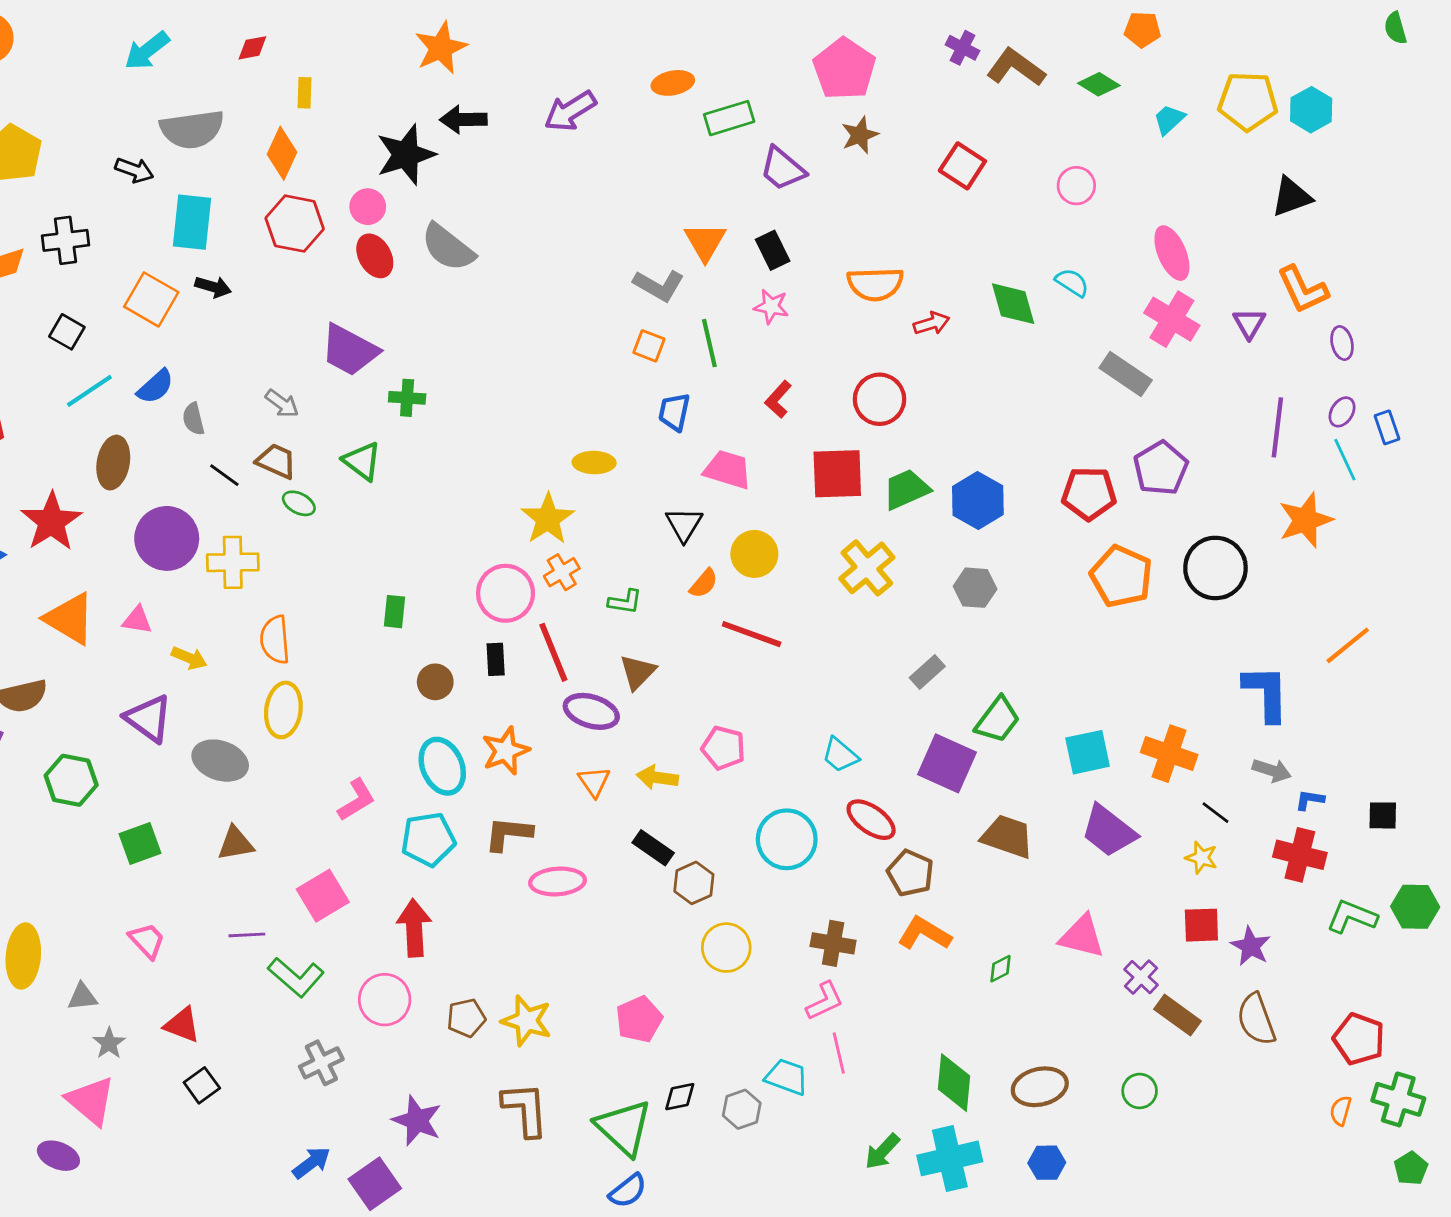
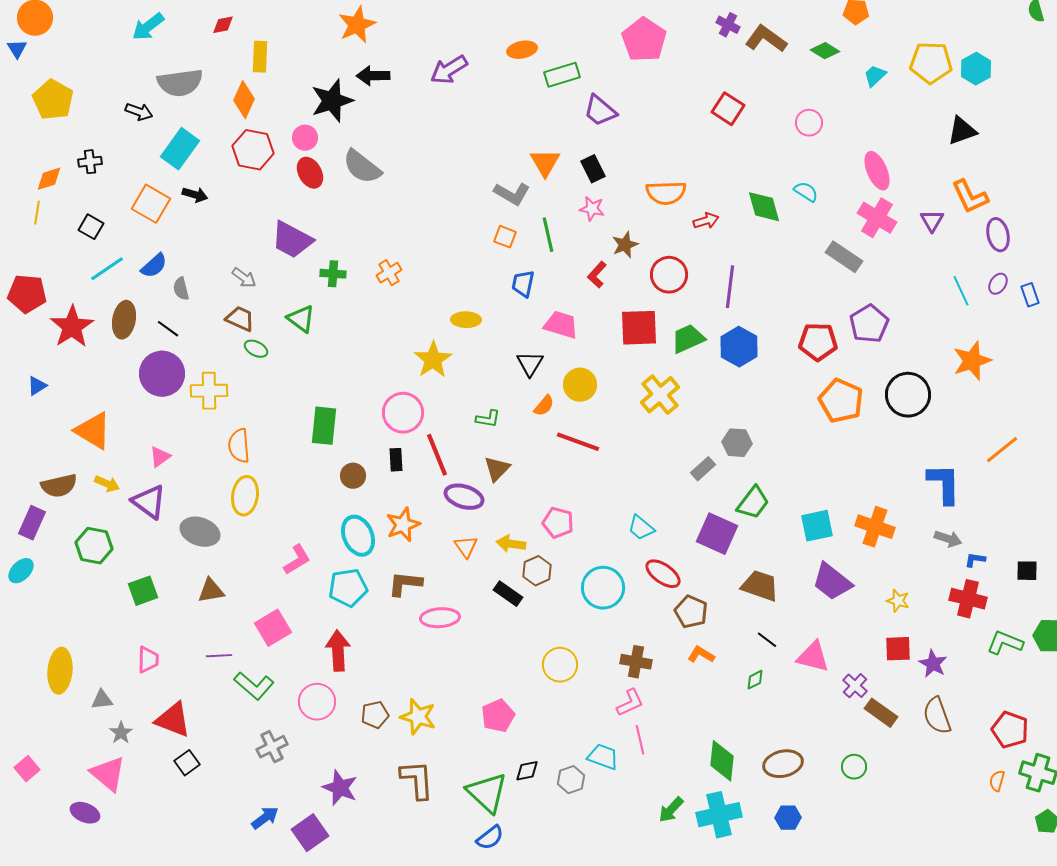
yellow rectangle: (304, 93) -> (260, 57), size x1.4
brown star: (860, 135) -> (625, 245), moved
cyan rectangle: (192, 222) -> (180, 149), turned 30
black cross: (65, 240) -> (90, 162), size x0.7
purple ellipse: (1342, 343) -> (998, 235), size x1.4
purple line: (1277, 427) -> (730, 287), moved
cyan line: (1345, 460) -> (961, 291), moved
black line: (224, 475) -> (168, 329), moved
red star: (51, 522) -> (72, 327), moved
orange cross: (562, 572) -> (389, 273), moved
gray hexagon: (975, 588) -> (737, 443), moved
green rectangle: (394, 612) -> (324, 426), size x1.6
pink triangle: (137, 620) -> (160, 457), moved, turned -45
yellow arrow: (189, 658) -> (107, 484), moved
black line: (1215, 813) -> (767, 640), moved
brown hexagon: (694, 883) -> (537, 571), moved
orange L-shape: (924, 934) -> (701, 655), size x0.7
pink trapezoid: (147, 941) -> (148, 660), turned 44
red triangle: (182, 1025) -> (173, 720), size x1.4

